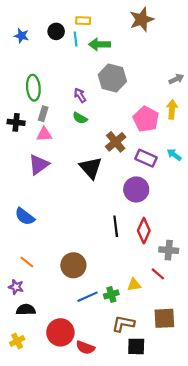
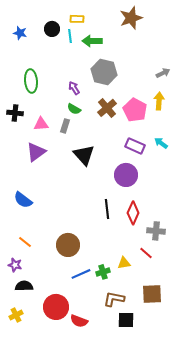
gray rectangle: (43, 114) -> (65, 126), moved
brown cross: (116, 142) -> (107, 108), moved

